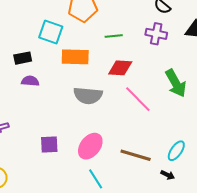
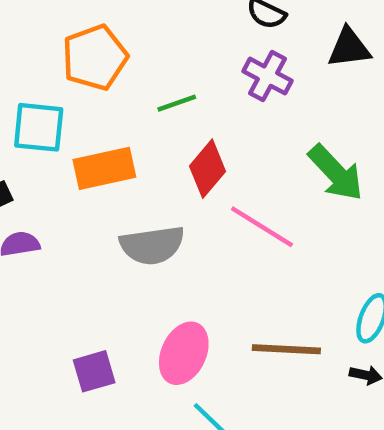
purple cross: (156, 34) -> (268, 76), turned 30
red diamond: (120, 68) -> (208, 169), turned -40

